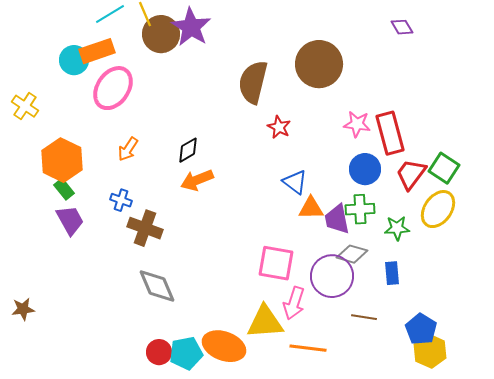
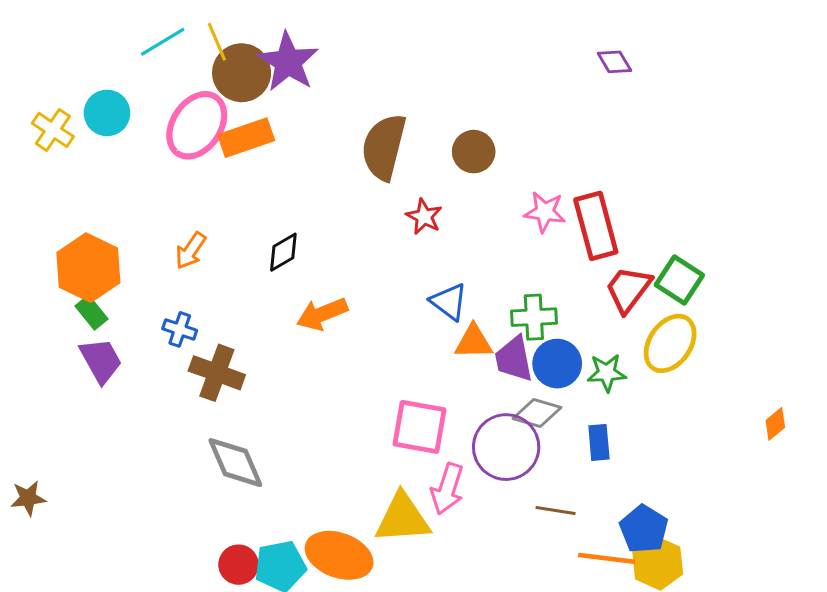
orange rectangle: (97, 51) -> (246, 138), moved
brown circle: (319, 64) -> (474, 152), moved, size x0.6
pink ellipse: (113, 88) -> (197, 125), moved
yellow cross: (25, 106) -> (53, 130), moved
blue circle: (365, 169) -> (557, 364), moved
orange arrow: (197, 180) -> (322, 314), moved
green cross: (360, 209) -> (534, 317), moved
orange line: (308, 348) -> (607, 558), moved

